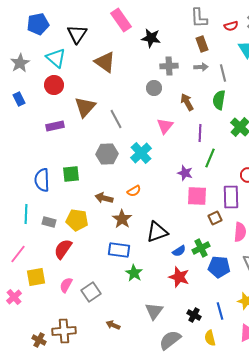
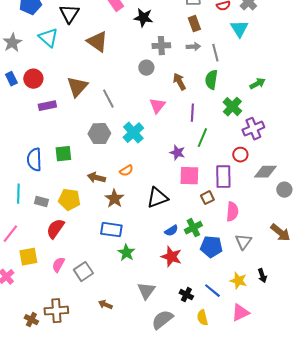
red circle: (54, 85) -> (33, 79), moved
black triangle: (157, 232) -> (157, 198), moved
blue line: (220, 311) -> (212, 291), turned -36

